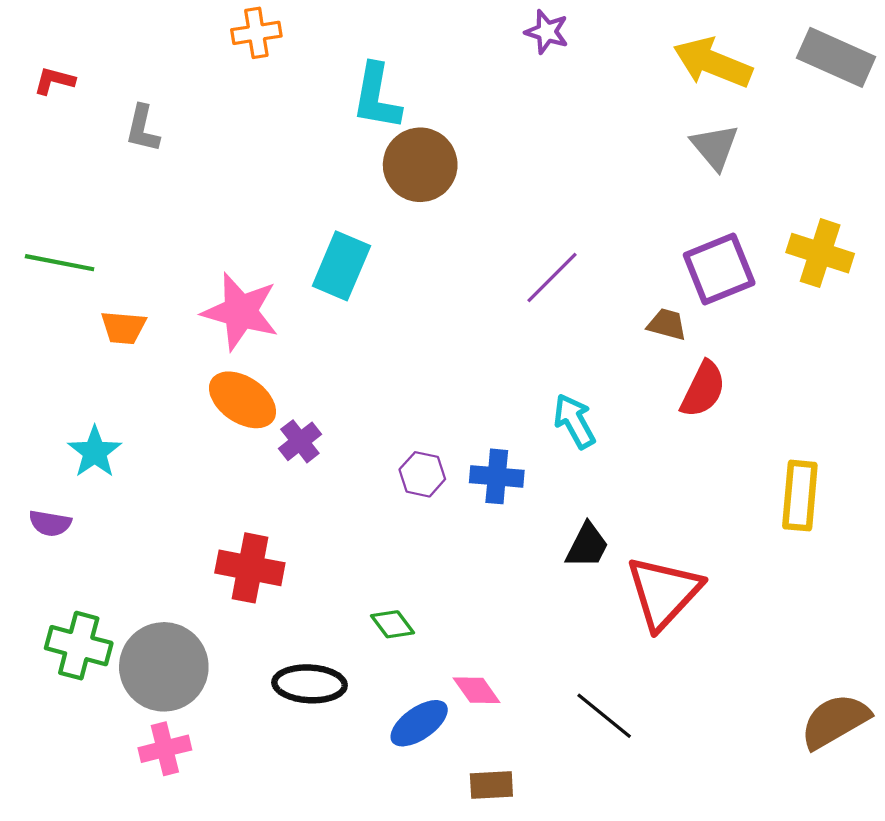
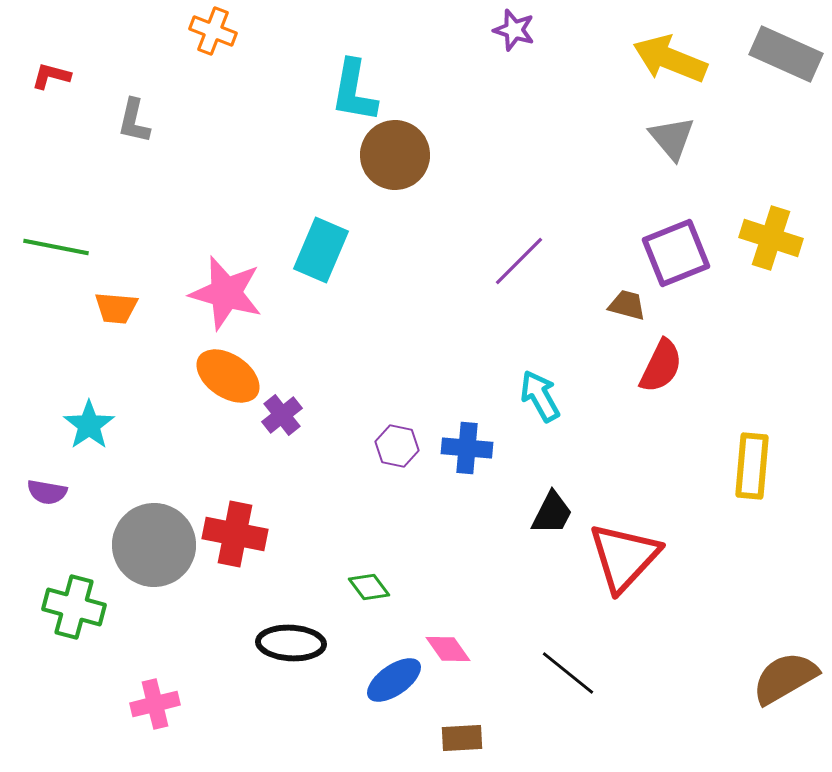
orange cross: (256, 33) -> (213, 31), moved, turned 30
gray circle: (164, 667) -> (154, 545), moved

